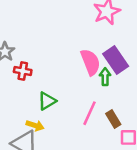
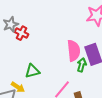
red cross: (23, 71) -> (22, 33), moved

